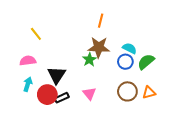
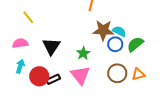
brown star: (99, 47) -> (103, 30), moved
green star: (89, 60) -> (83, 53), moved
black triangle: (57, 75) -> (51, 46), moved
pink triangle: (89, 94) -> (80, 75), size x1.5

